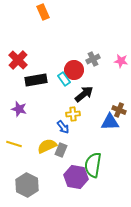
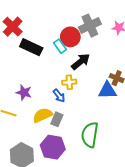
gray cross: (93, 59) -> (90, 26), size x1.5
black rectangle: (36, 80) -> (31, 47), turned 35
purple star: (19, 109) -> (24, 93), moved
purple hexagon: (76, 177) -> (53, 147), moved

